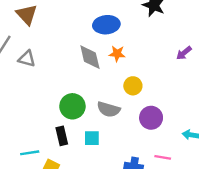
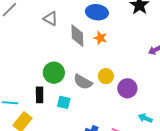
gray triangle: (27, 59) -> (51, 19), moved
yellow circle: (133, 86) -> (106, 76), moved
purple circle: (151, 118) -> (127, 88), moved

